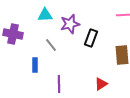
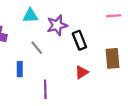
black rectangle: (91, 38) -> (79, 40), turned -42
red triangle: (101, 84) -> (82, 72), moved

